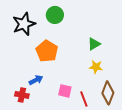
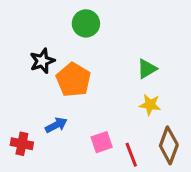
black star: (24, 24) -> (42, 61), moved, size x0.7
pink square: (65, 91) -> (102, 142), turned -32
red cross: (22, 95) -> (22, 144), moved

